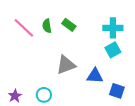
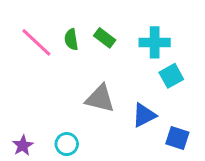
cyan cross: (113, 28) -> (155, 42), moved
gray triangle: (66, 65) -> (100, 99), turned 35
blue triangle: (95, 76) -> (144, 115), turned -30

